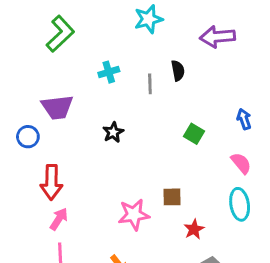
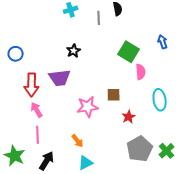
purple trapezoid: (57, 107) -> (60, 78), moved
green square: (194, 134) -> (129, 52), size x1.5
pink semicircle: (241, 163) -> (141, 72), moved, turned 35
pink arrow: (59, 219) -> (37, 110), turned -63

